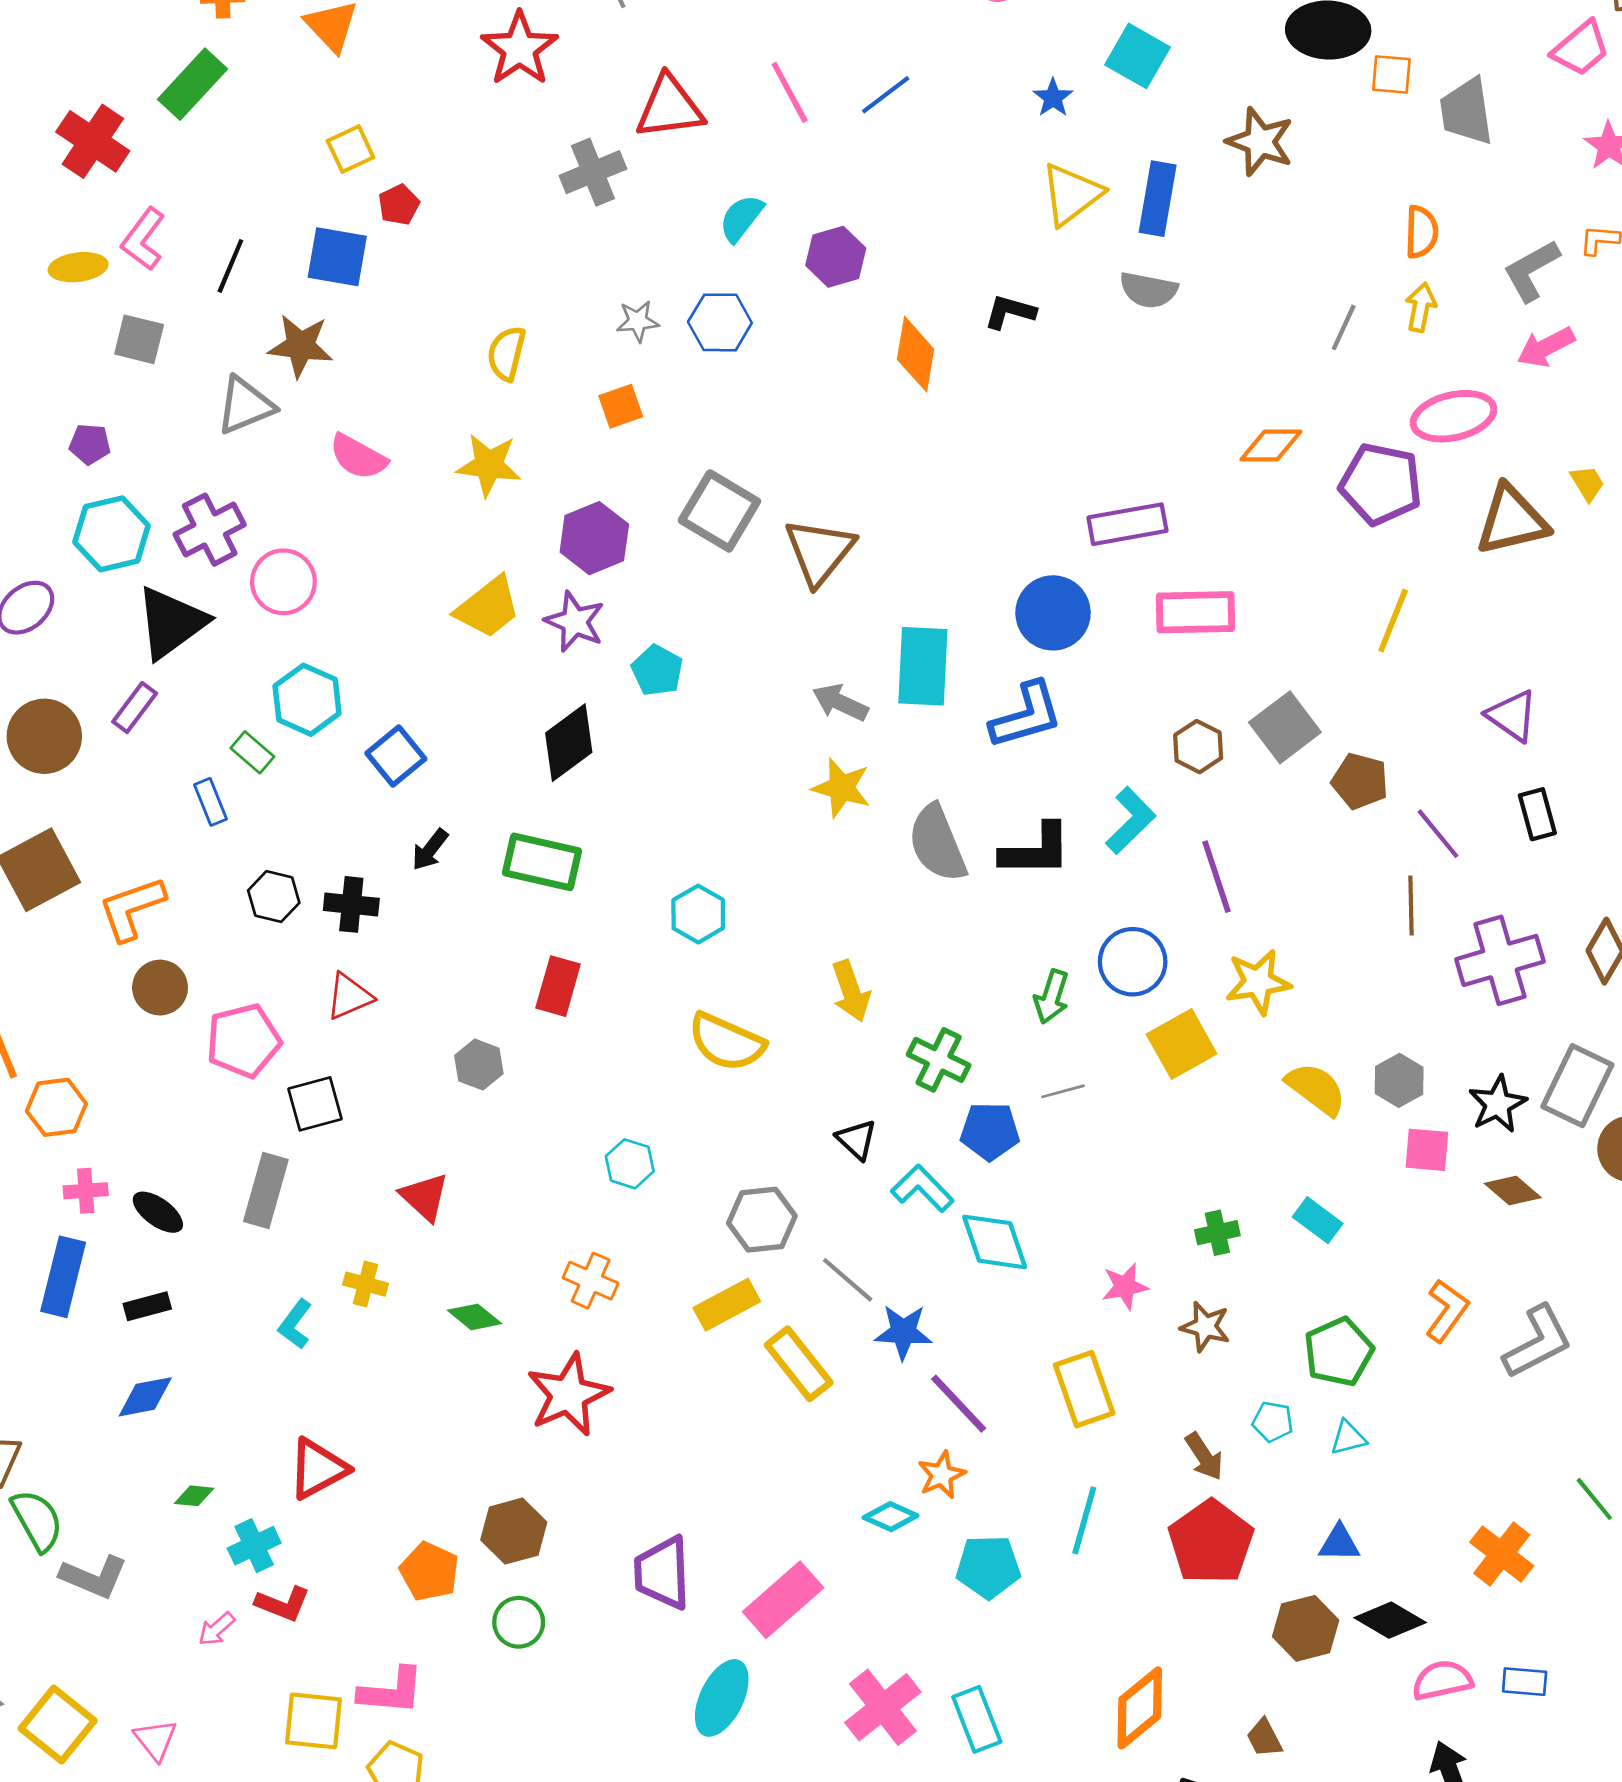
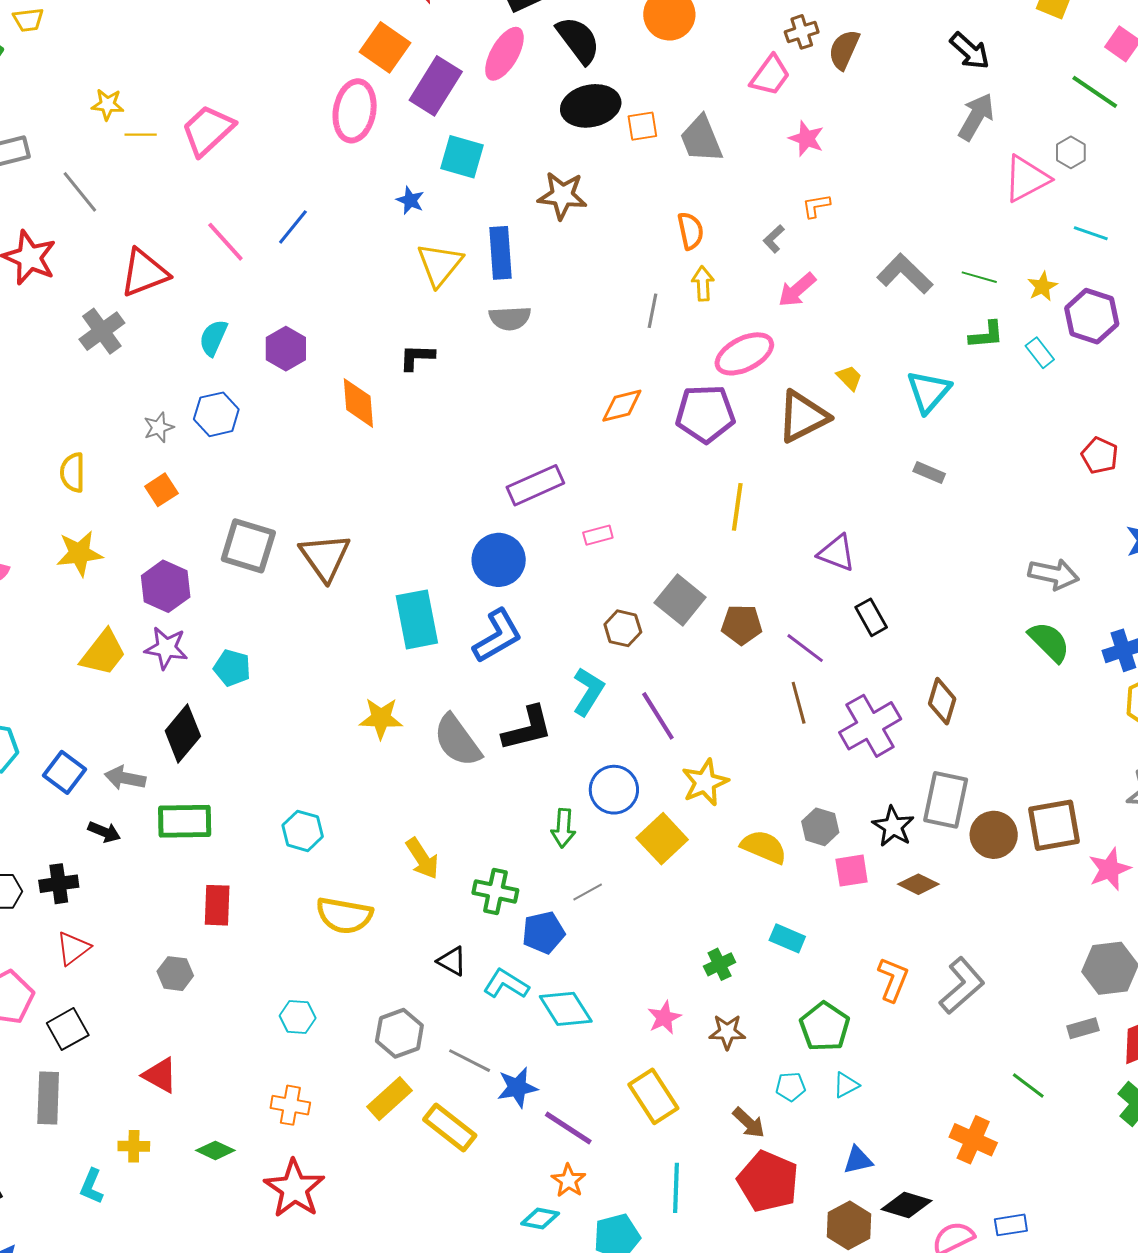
gray L-shape: (1531, 271) -> (774, 239), size x0.6
pink rectangle: (1195, 612) -> (598, 535), size x0.5
gray arrow: (840, 703) -> (125, 778), moved
black arrow: (430, 850) -> (104, 832), turned -92

